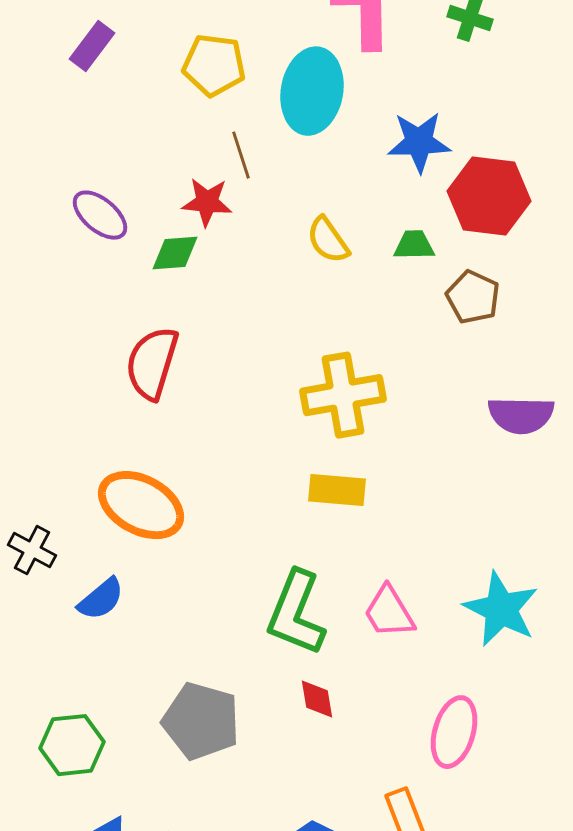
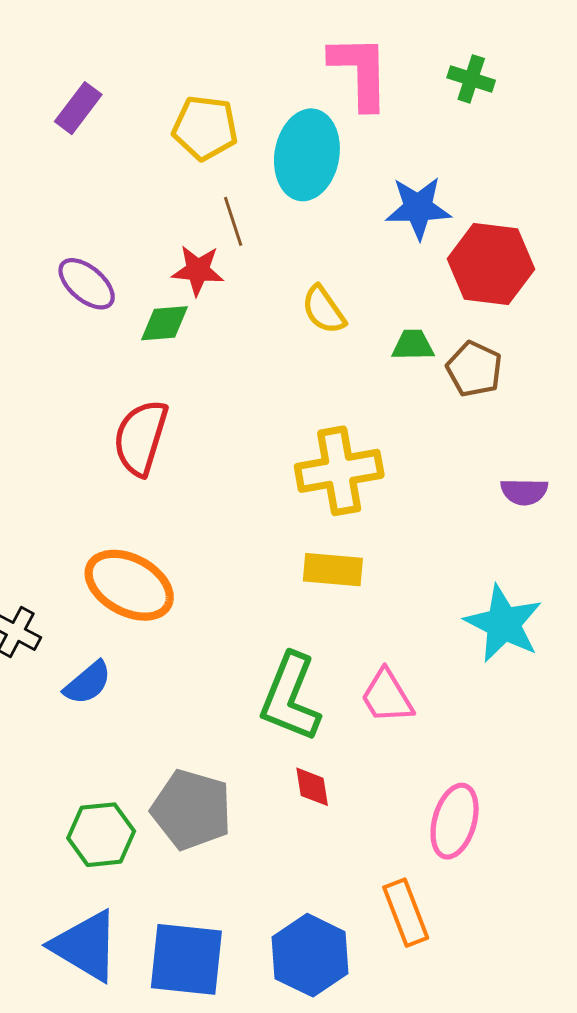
green trapezoid: (414, 245) -> (413, 345), moved
purple semicircle: (521, 415) -> (524, 492), size x0.7
cyan star: (501, 609) -> (503, 624), moved
green hexagon: (72, 745) -> (101, 835), moved

